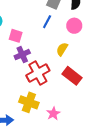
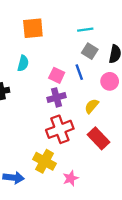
blue line: (47, 22) -> (79, 72), turned -56
pink square: (16, 36) -> (57, 75), moved
purple cross: (22, 55) -> (57, 97), moved

